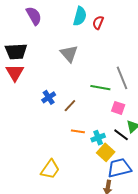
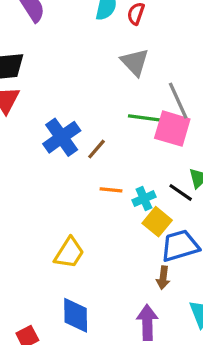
gray triangle: (69, 54) -> (135, 62), moved
blue cross: (49, 97) -> (62, 137), size x1.6
pink square: (118, 108) -> (172, 129), moved, size x1.6

